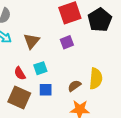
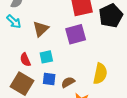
purple square: (67, 42) -> (76, 34), size x1.5
brown semicircle: (74, 86) -> (68, 82), moved

